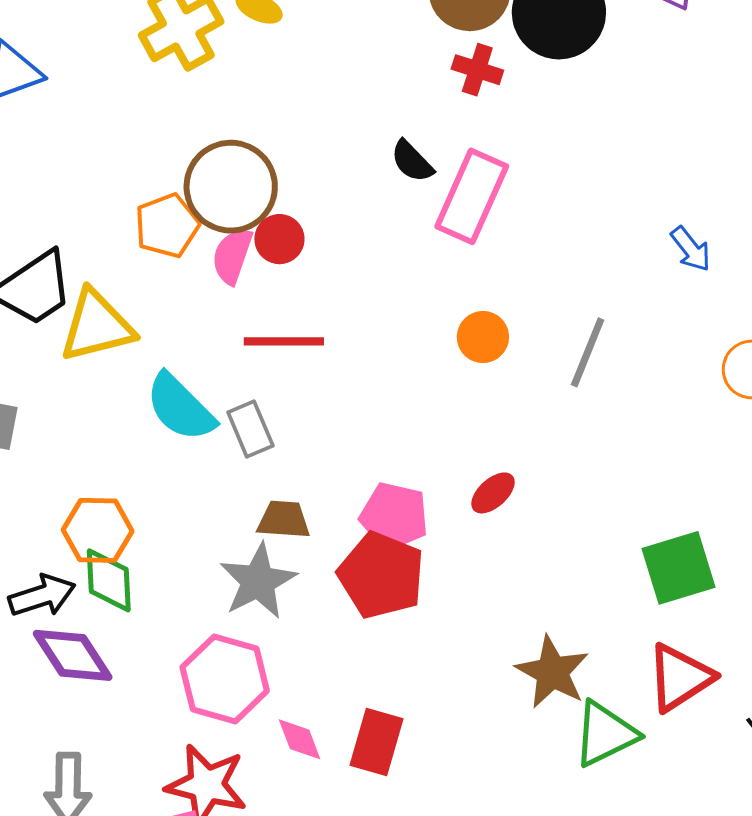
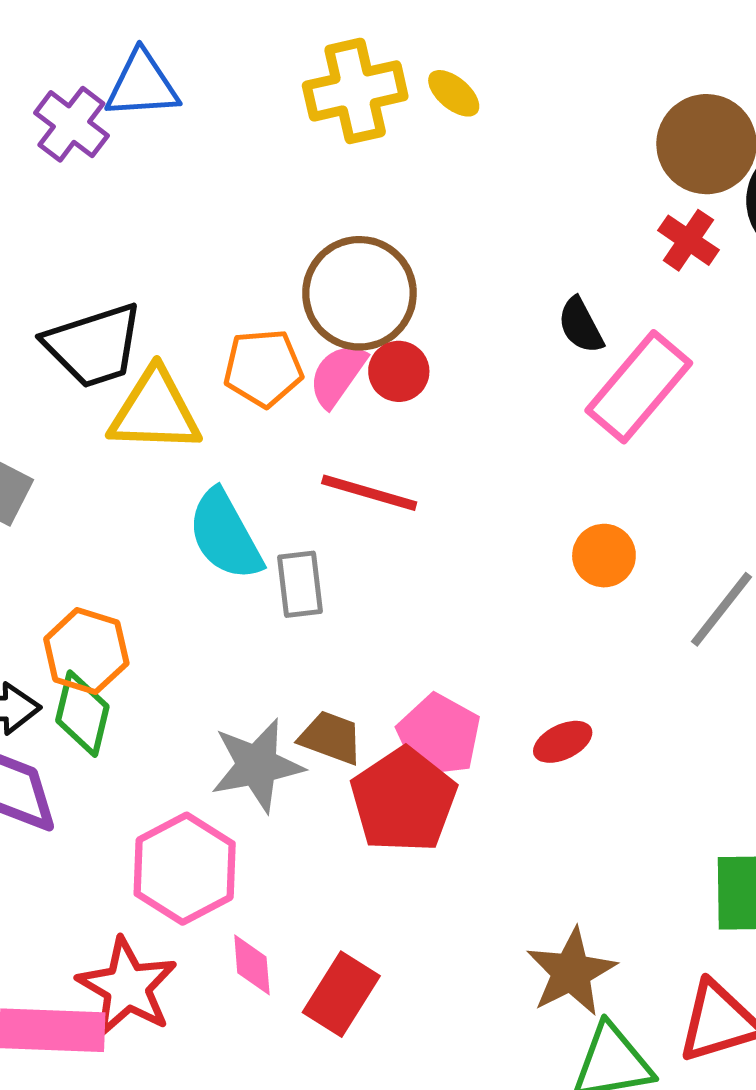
orange pentagon: (167, 226) -> (263, 368), moved
brown trapezoid: (284, 520) -> (331, 738), moved

